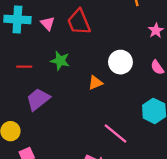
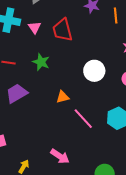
orange triangle: (95, 83) -> (63, 97), moved
pink line: (115, 134) -> (83, 119), moved

